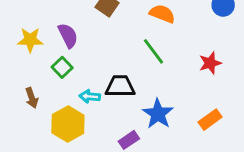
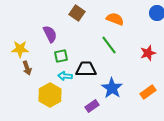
yellow star: (30, 40) -> (20, 49), moved
green square: (62, 67) -> (61, 56), moved, turned 32
brown arrow: (32, 98) -> (27, 68), moved

